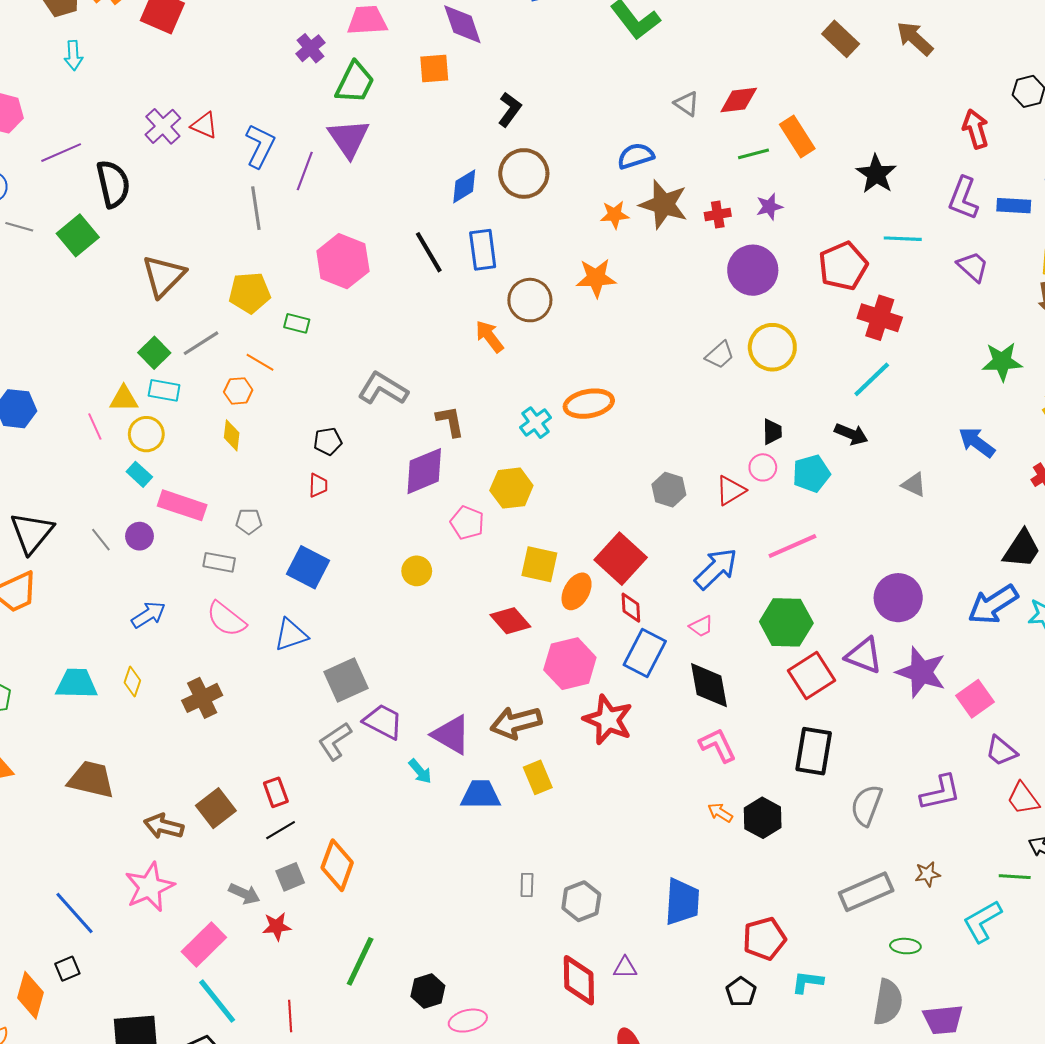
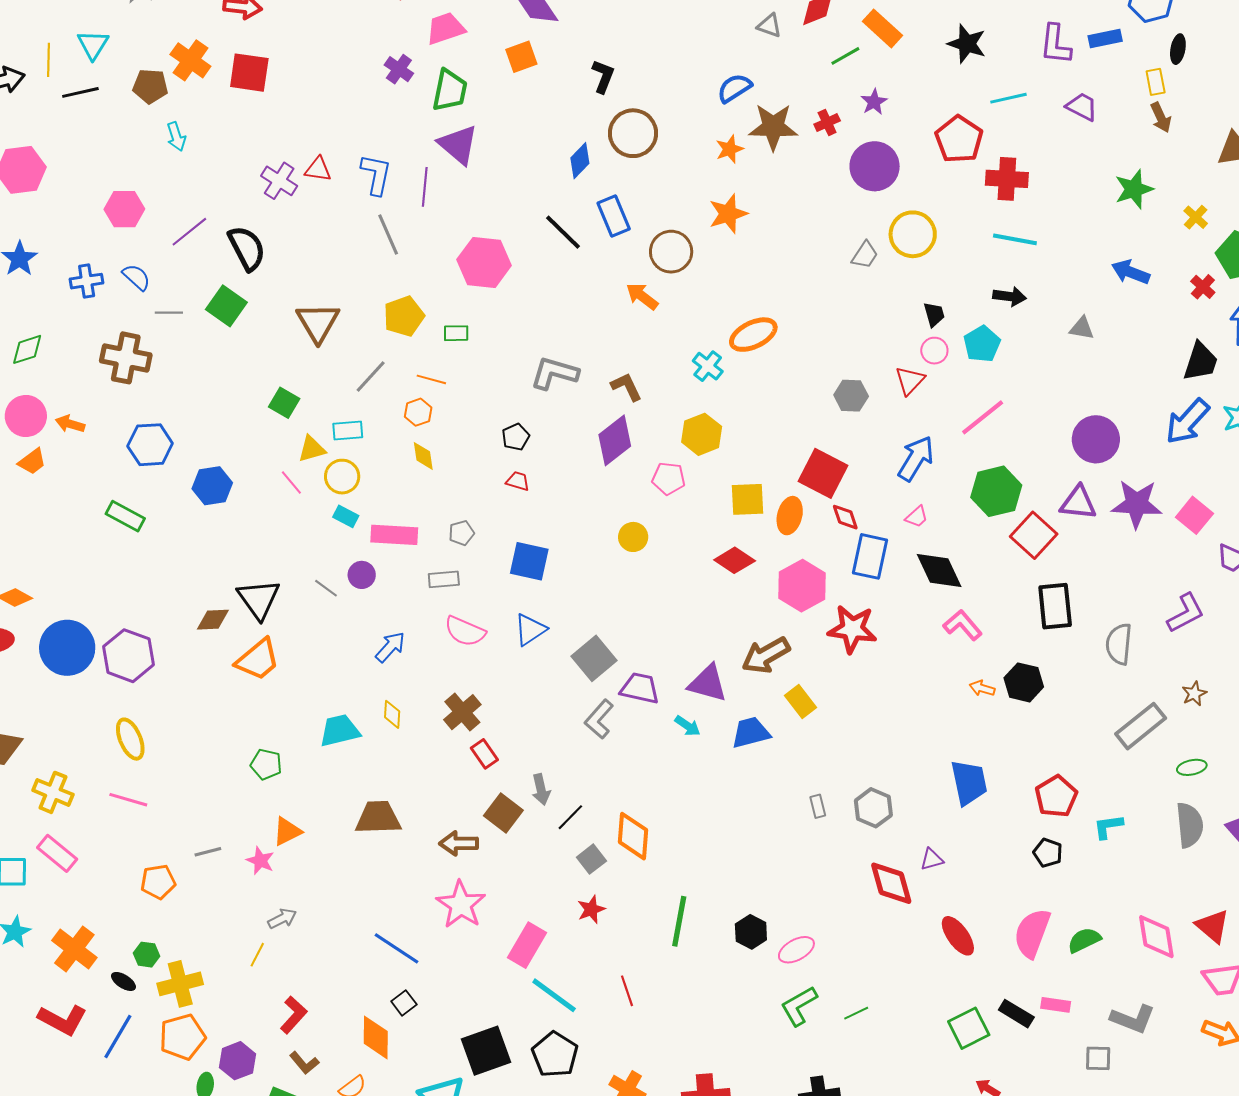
green square: (154, 353) -> (284, 403), moved
cyan line: (872, 379) -> (1015, 239), turned 69
red trapezoid: (318, 485) -> (518, 481), turned -60
red rectangle: (276, 792) -> (484, 754), moved
gray arrow: (244, 894) -> (541, 789), moved, turned 68

